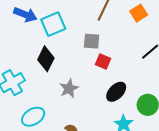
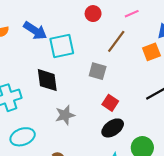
black diamond: (46, 59) -> (47, 80), turned -45
red square: (103, 62) -> (110, 103), moved

